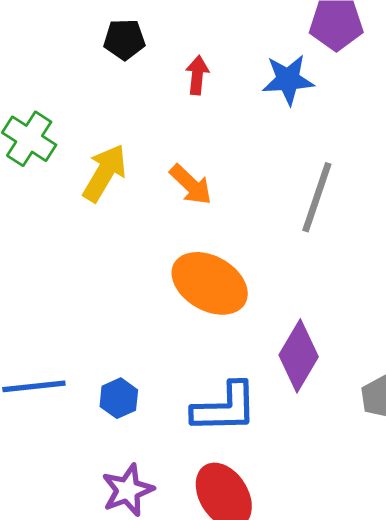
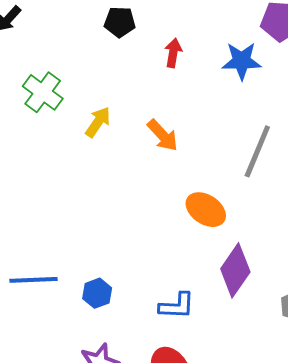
yellow arrow: (105, 173) -> (98, 122), size x0.7
orange ellipse: (210, 283) -> (206, 210), moved, size x0.7
blue L-shape: (225, 408) -> (177, 306), size x0.7

